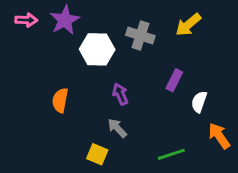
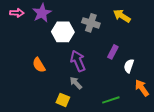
yellow arrow: (188, 25) -> (122, 16), turned 72
purple arrow: (120, 94) -> (78, 61), size x1.5
orange semicircle: (60, 100) -> (39, 65), turned -42

